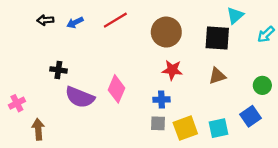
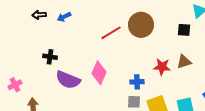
red line: (115, 20) -> (111, 33), moved
black square: (217, 38) -> (184, 30), size x0.6
red star: (172, 70) -> (162, 67), moved

